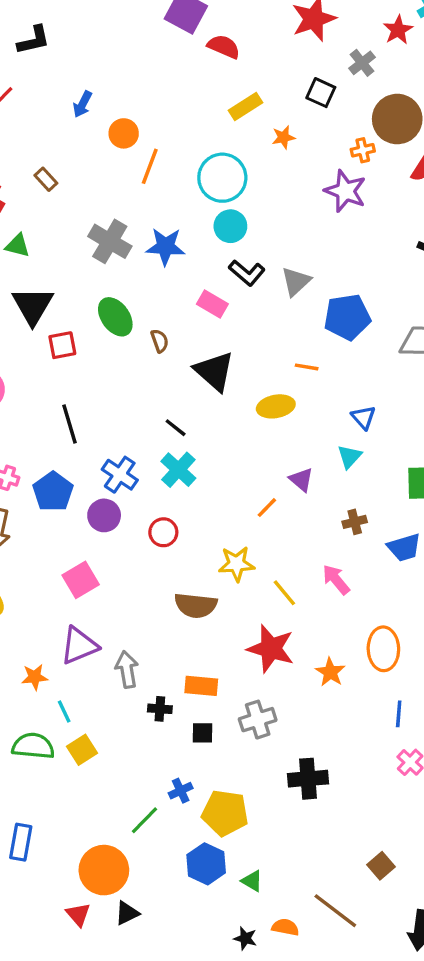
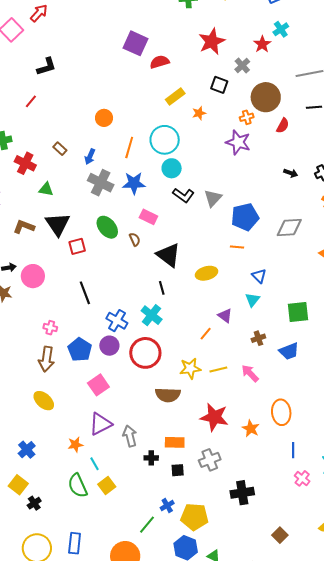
red semicircle: (224, 47) -> (160, 62), turned -36
blue arrow: (82, 104) -> (90, 157), moved
orange line: (150, 166) -> (129, 147), moved
pink rectangle: (212, 304) -> (148, 217), moved
orange line: (307, 367) -> (237, 247), moved
black line: (176, 428) -> (162, 288), moved, turned 40
blue pentagon: (53, 492) -> (80, 350), moved
red circle: (163, 532) -> (145, 353), size x1.8
yellow line: (284, 593) -> (218, 369), moved, turned -60
green semicircle: (33, 746) -> (78, 486), turned -115
brown square: (381, 866) -> (280, 535), moved

